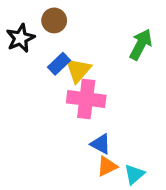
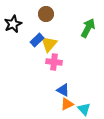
brown circle: (54, 20) -> (46, 14), moved
pink cross: (86, 99) -> (54, 62), size x0.7
cyan triangle: (134, 174) -> (84, 109), turned -32

